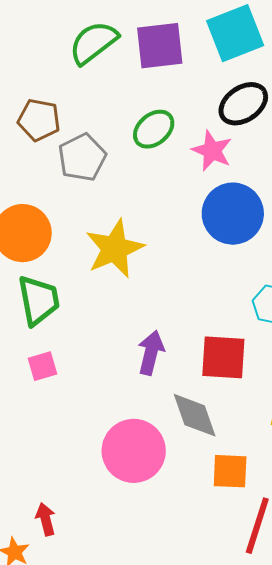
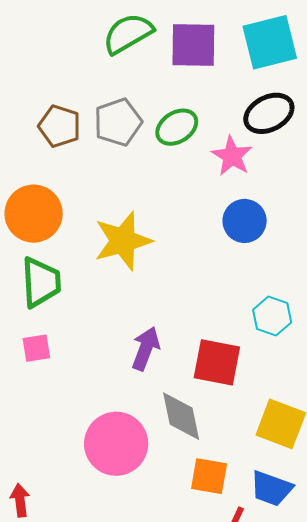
brown pentagon: (39, 120) -> (60, 126), moved
gray pentagon: (82, 157) -> (118, 122), moved
blue circle: (233, 214) -> (245, 221), size x0.7

